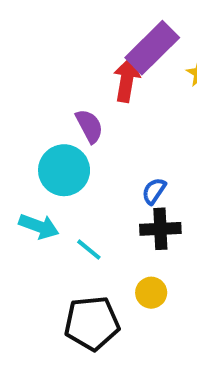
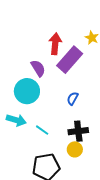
purple rectangle: (152, 48) -> (70, 60), moved
black cross: (160, 229) -> (78, 131), moved

